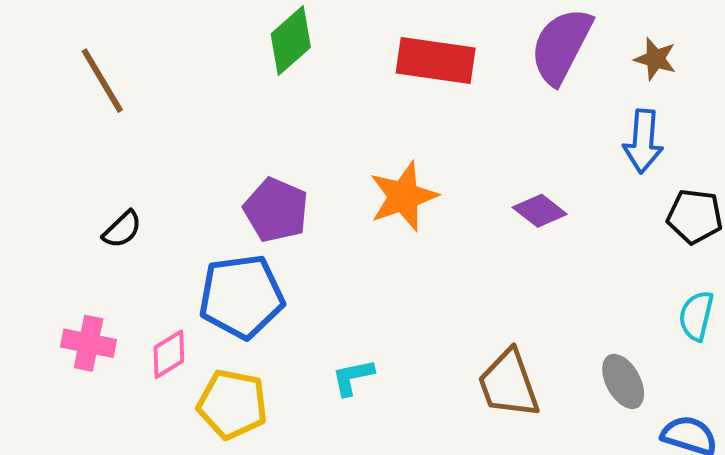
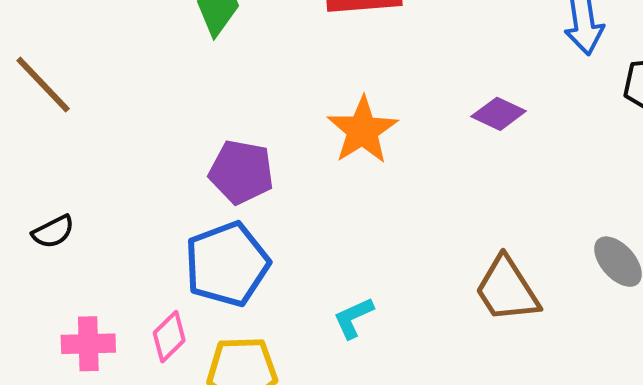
black semicircle: (122, 229) -> (53, 232), moved, turned 30

